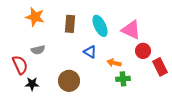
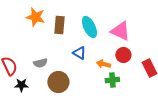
orange star: (35, 17) -> (35, 17), moved
gray semicircle: (38, 50) -> (40, 63), moved
red circle: (143, 51) -> (123, 55), moved

